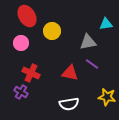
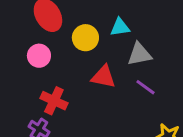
cyan triangle: (106, 24) -> (120, 27), moved
red triangle: (70, 73) -> (103, 77), moved

